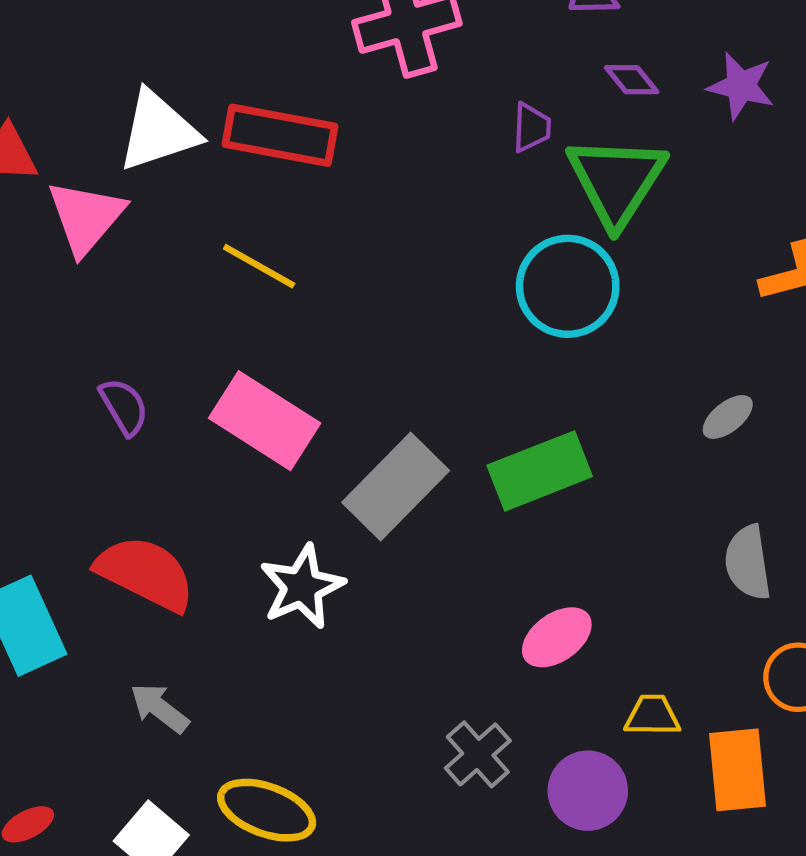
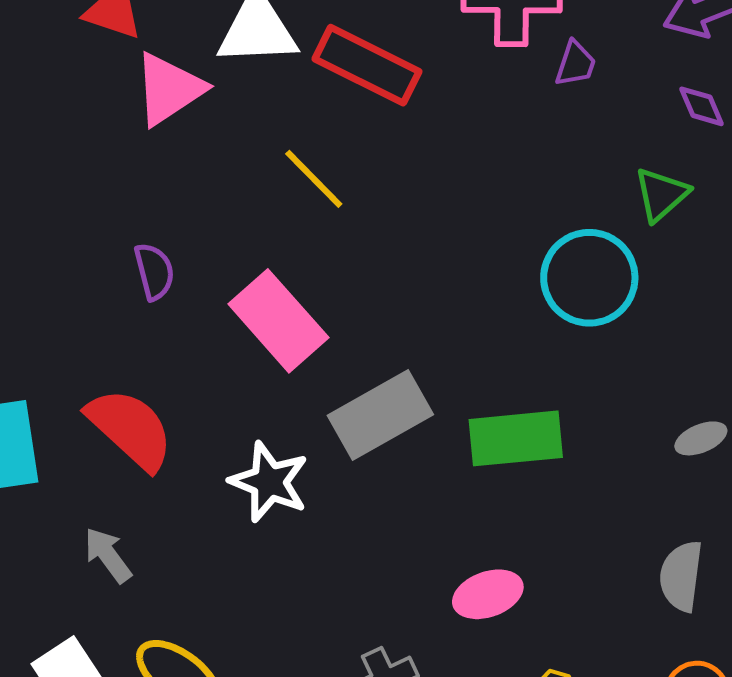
purple trapezoid: (531, 127) -> (575, 64), moved
green triangle: (616, 181) -> (661, 194), size x0.6
white star: (302, 587) -> (269, 482), turned 30

